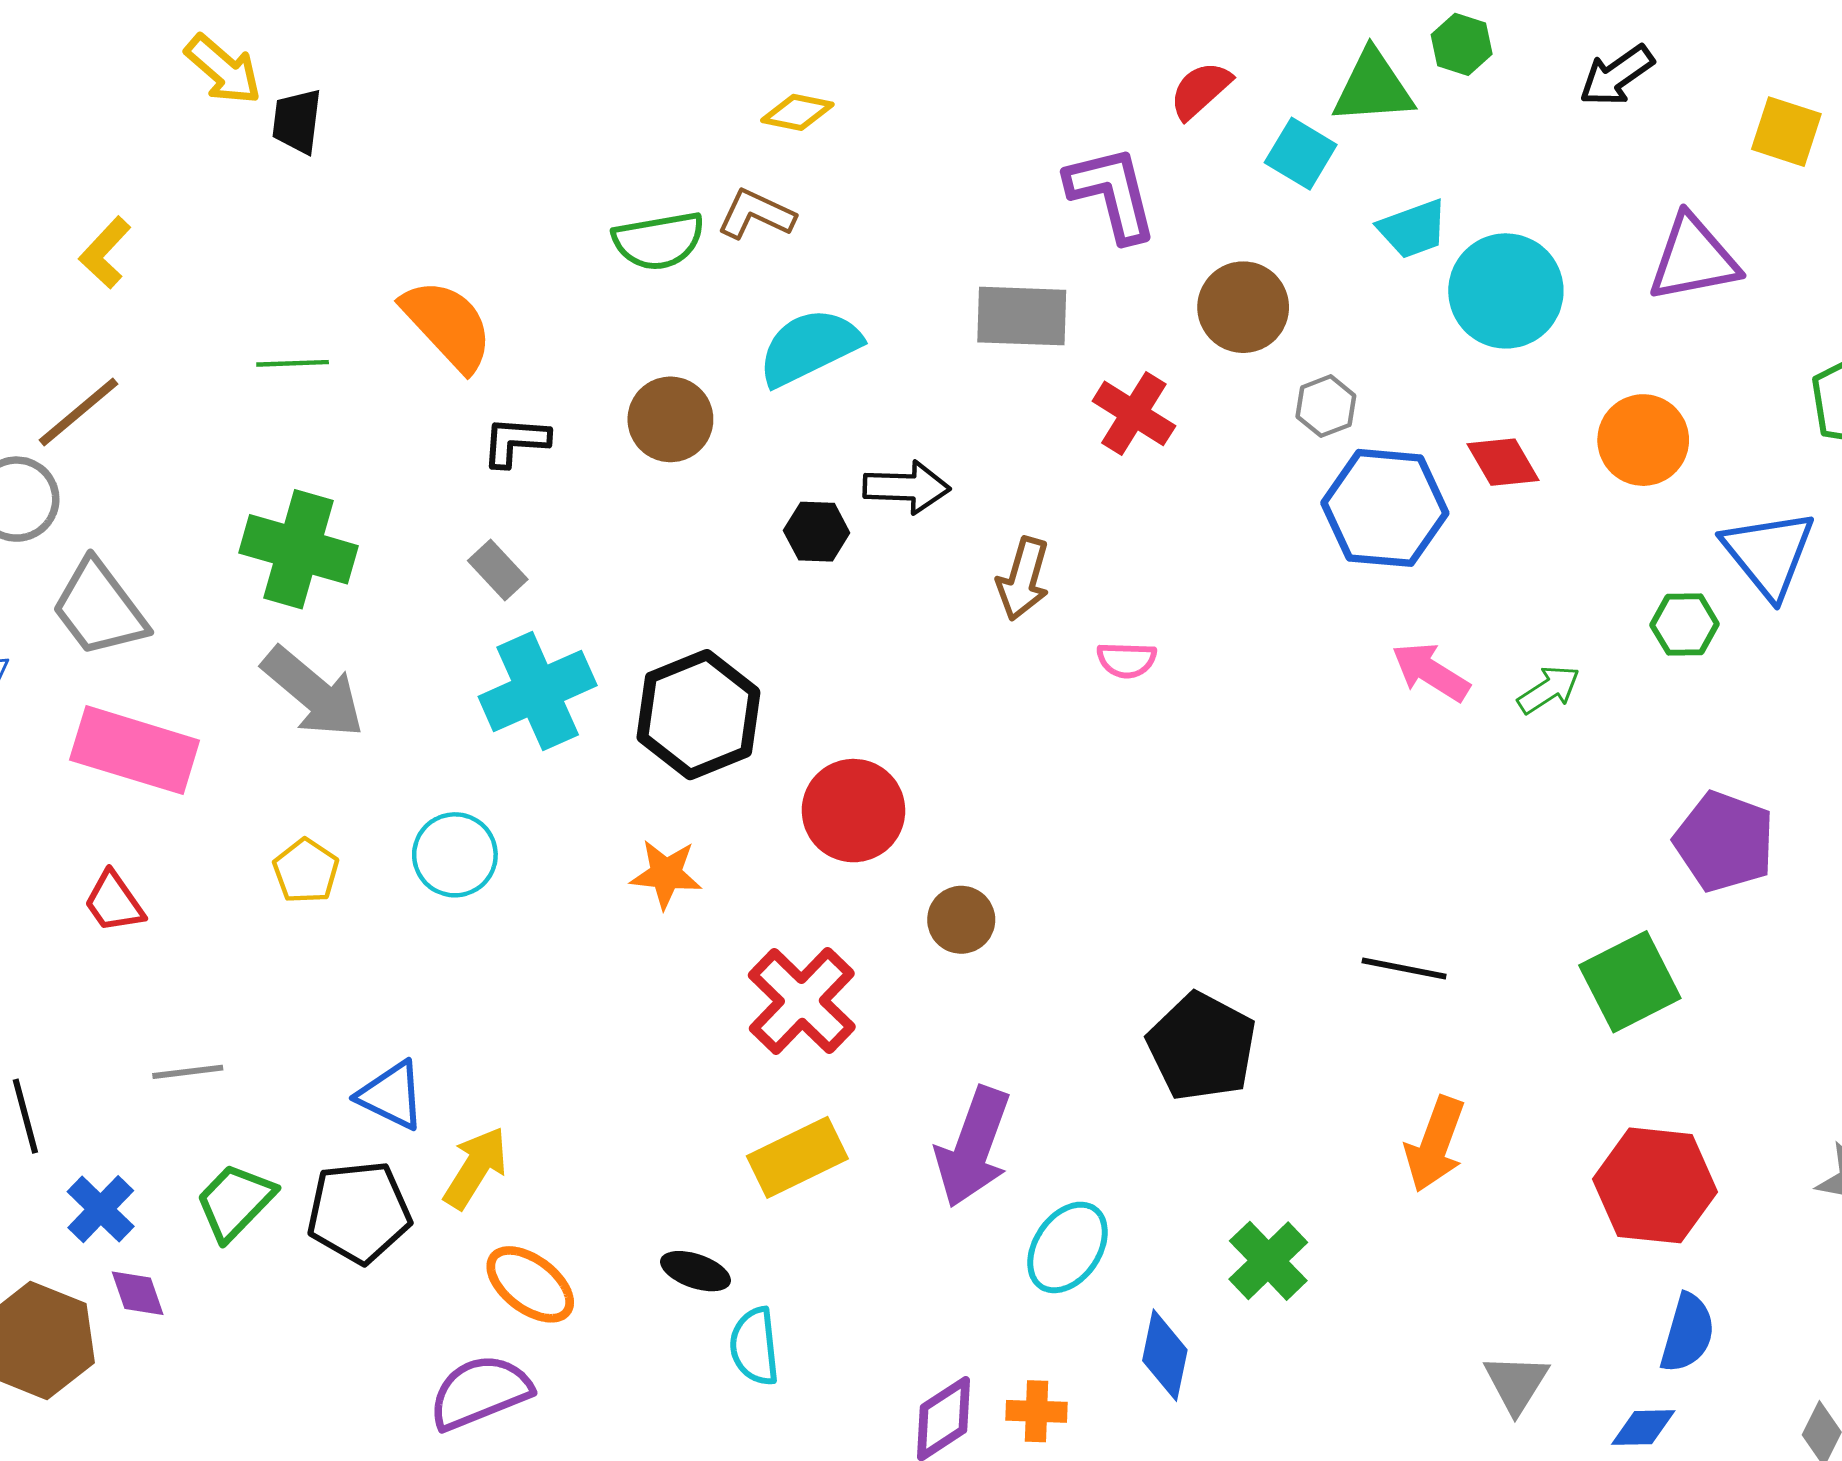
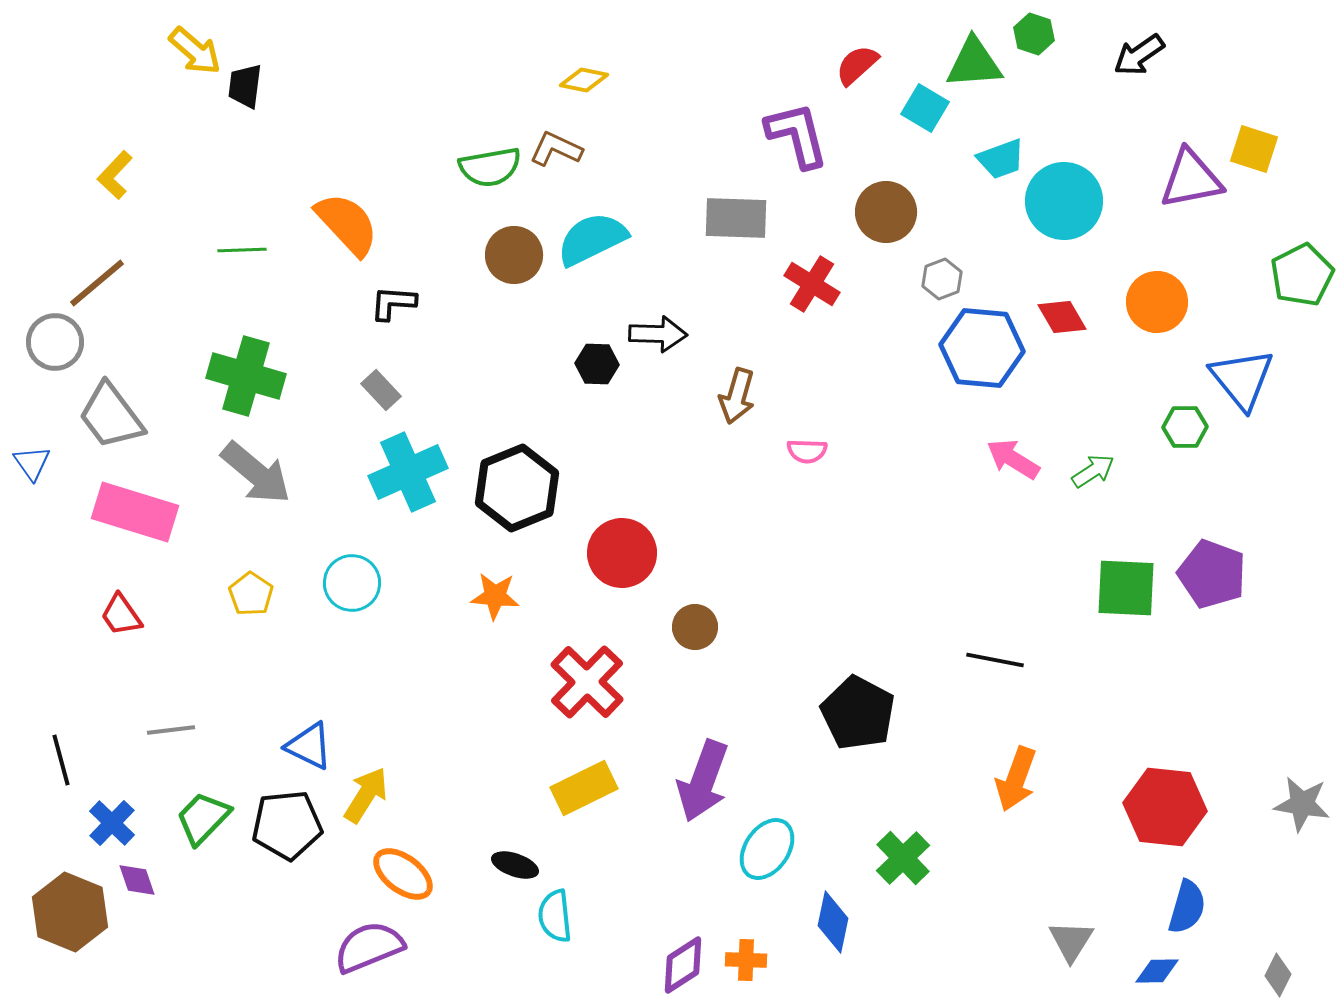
yellow square: (1786, 132) -> (1254, 149), moved
brown circle: (670, 419) -> (514, 255), moved
green square: (1630, 982) -> (1126, 588), moved, turned 30

